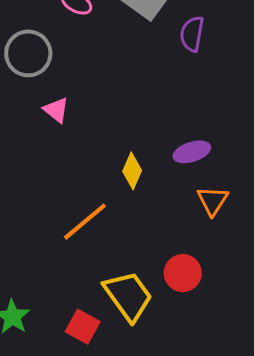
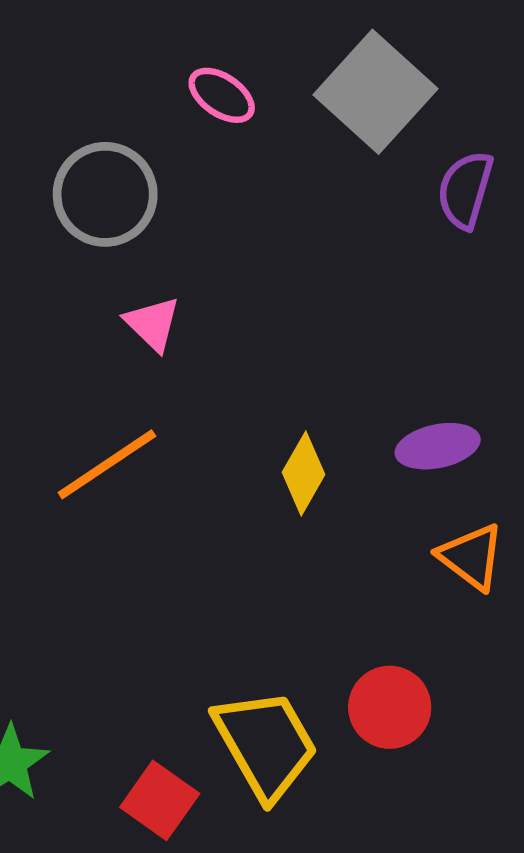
orange triangle: (213, 201) -> (471, 557), turned -32
orange line: (85, 222) -> (107, 464), moved

